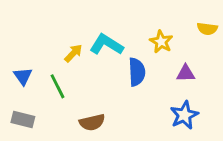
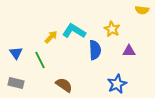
yellow semicircle: (207, 29) -> (142, 10), moved
blue star: (184, 115) -> (117, 84), moved
brown semicircle: (92, 122) -> (64, 85), turned -132

